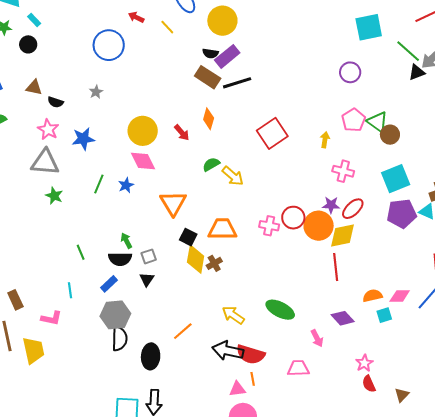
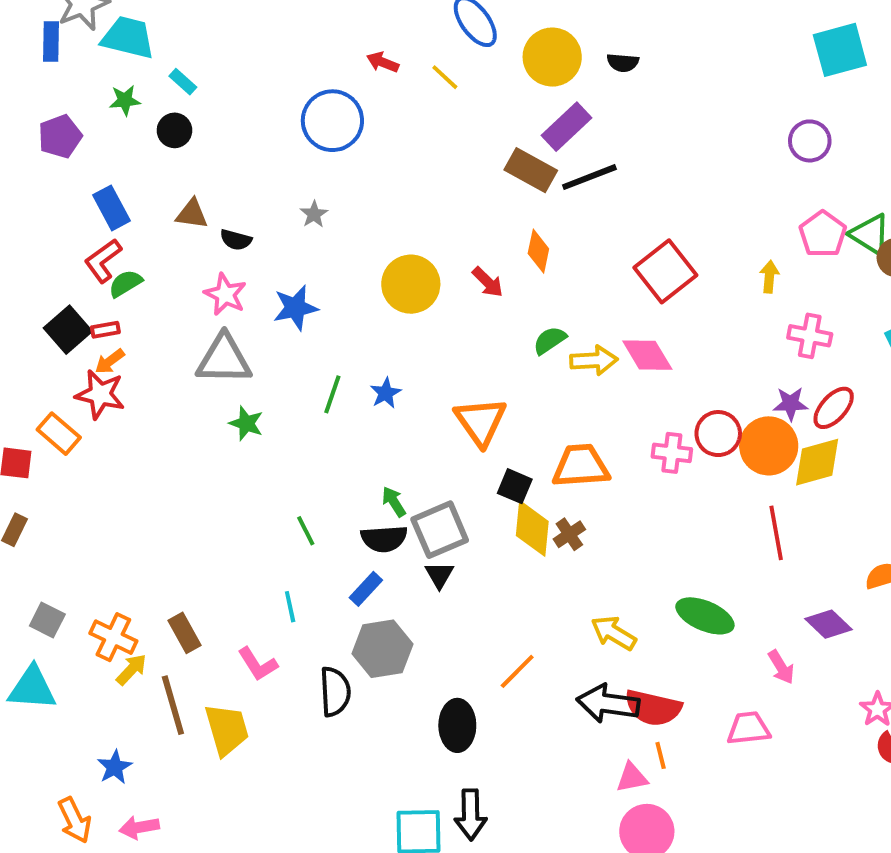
black semicircle: (210, 53) -> (623, 63), moved
pink diamond: (143, 161) -> (647, 355), moved
yellow arrow: (233, 176) -> (594, 360), turned -40
gray square: (149, 256) -> (440, 530), size x1.8
red line: (336, 267) -> (776, 533), moved
pink L-shape: (51, 318) -> (258, 664), turned 50
black semicircle: (120, 339) -> (335, 692), moved

